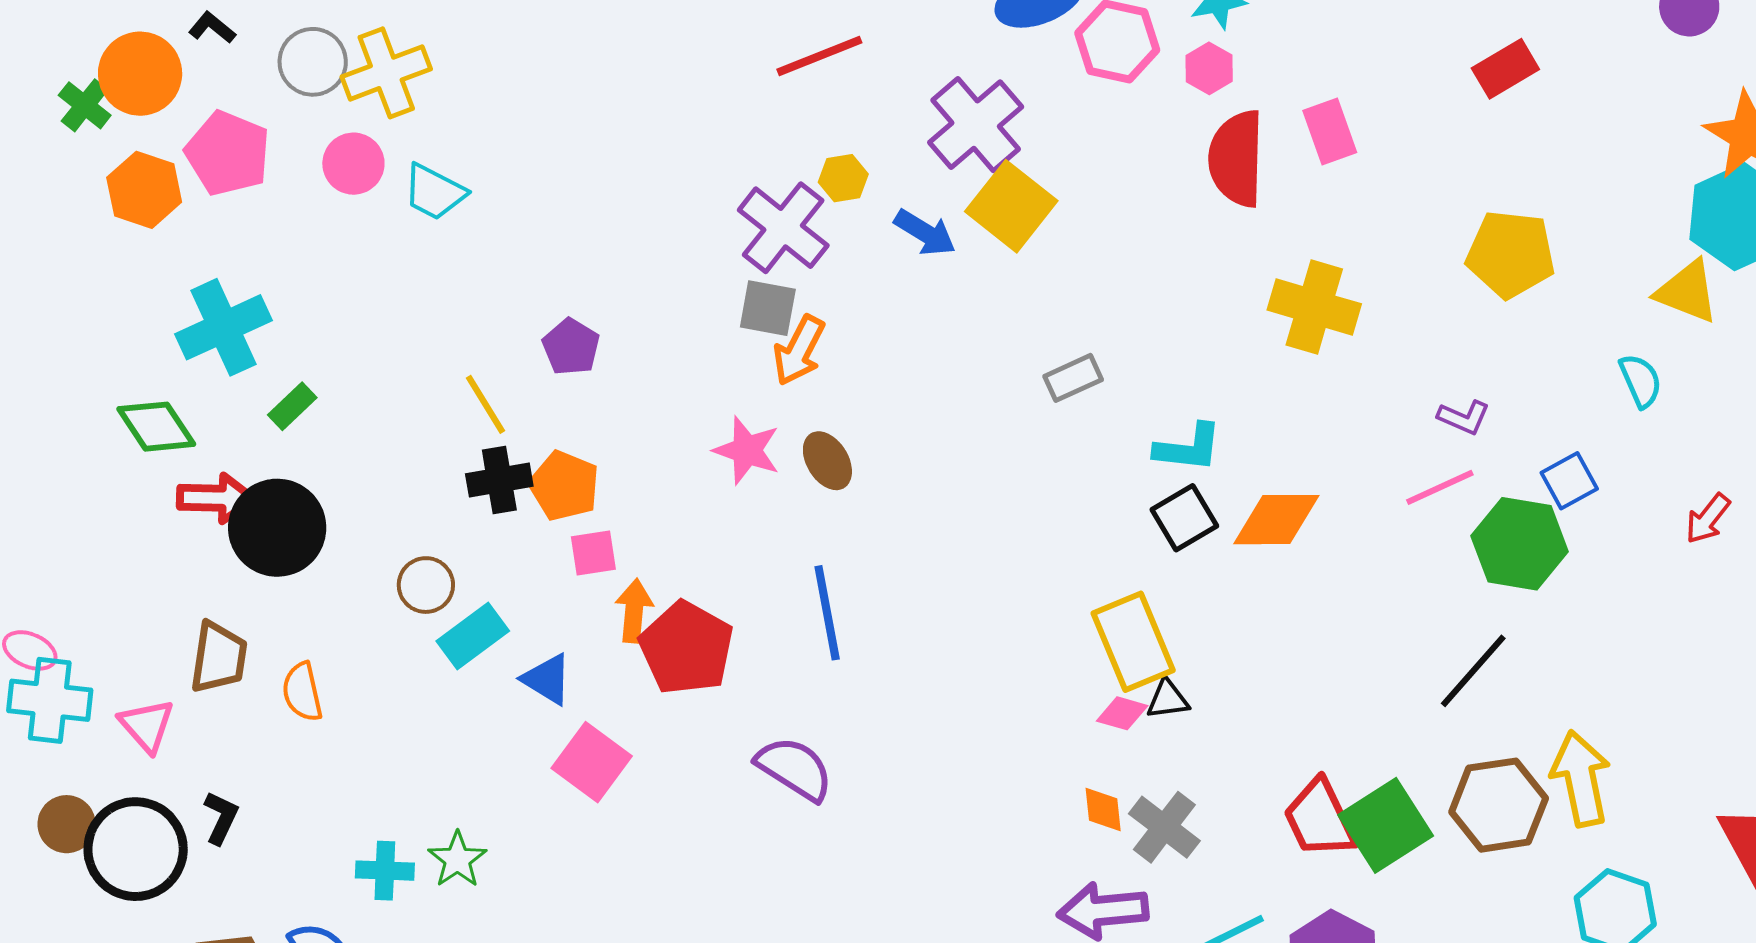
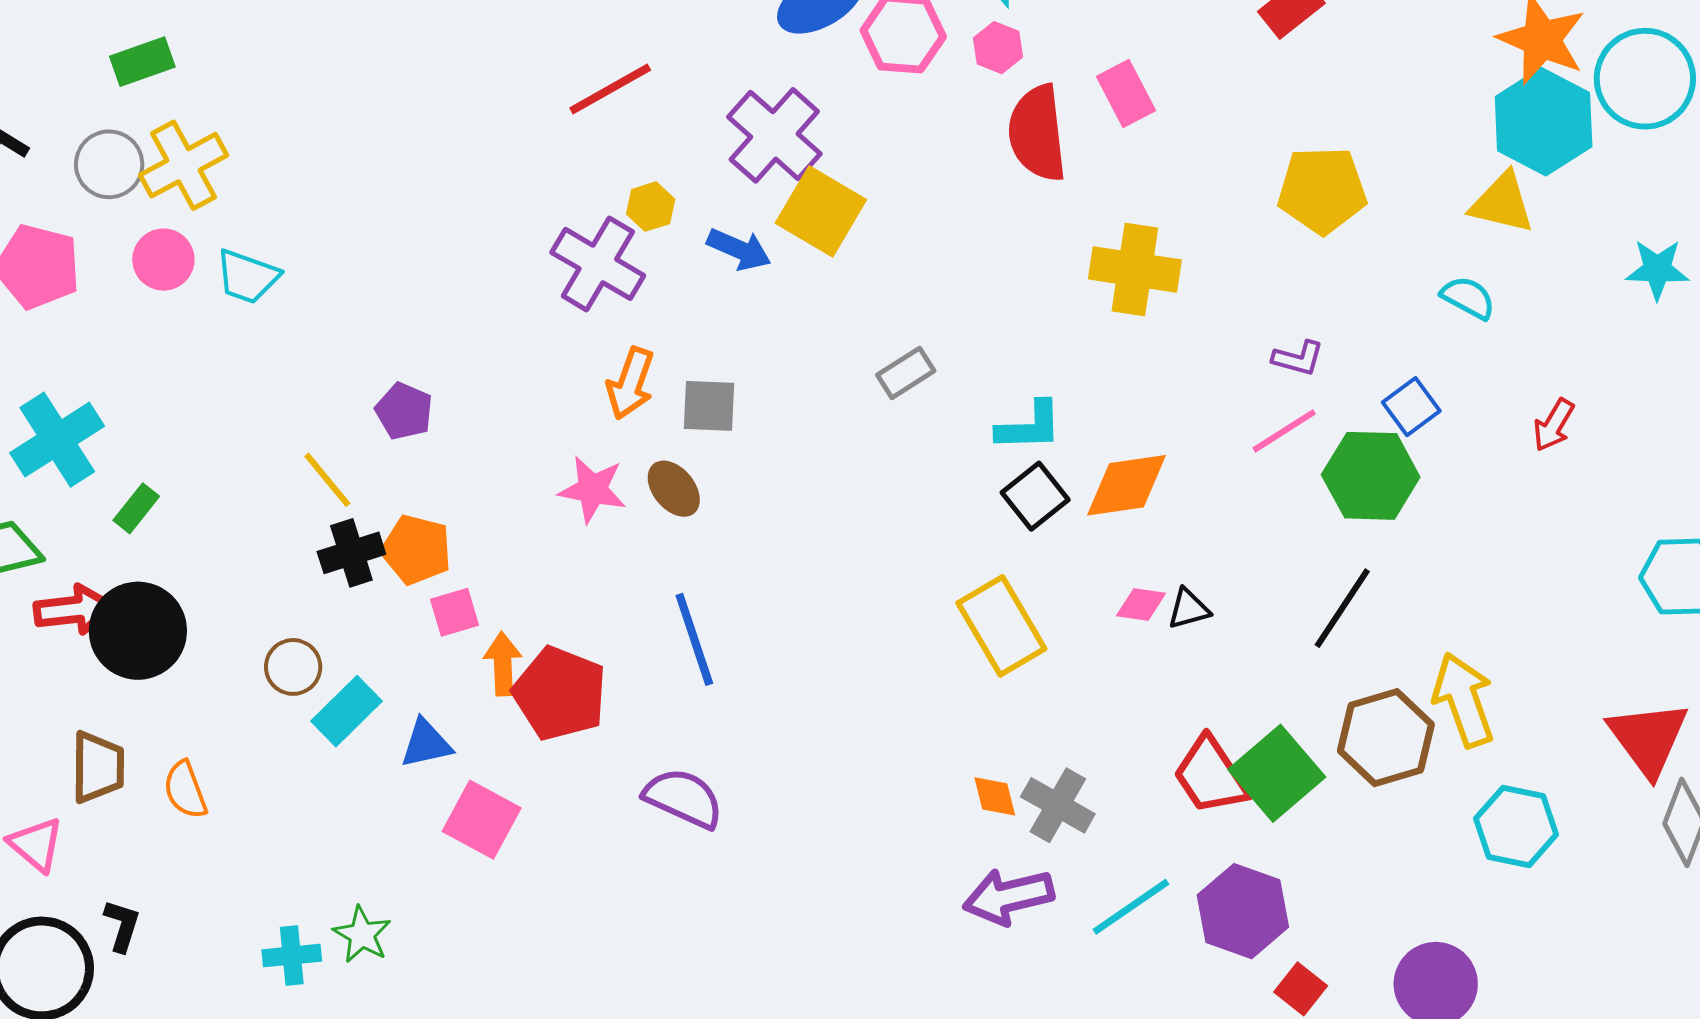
gray square: (768, 308) -> (709, 406), moved
cyan semicircle: (1641, 381) -> (1468, 298), turned -30
blue triangle: (547, 679) -> (426, 744), turned -36
black triangle: (1168, 699) -> (1189, 609), moved
pink diamond: (1122, 713) -> (1141, 604), moved

